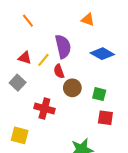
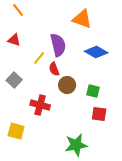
orange triangle: (88, 20) -> (82, 19), size x1.5
orange line: (28, 21) -> (18, 10), moved
red triangle: (25, 58) -> (14, 40), moved

